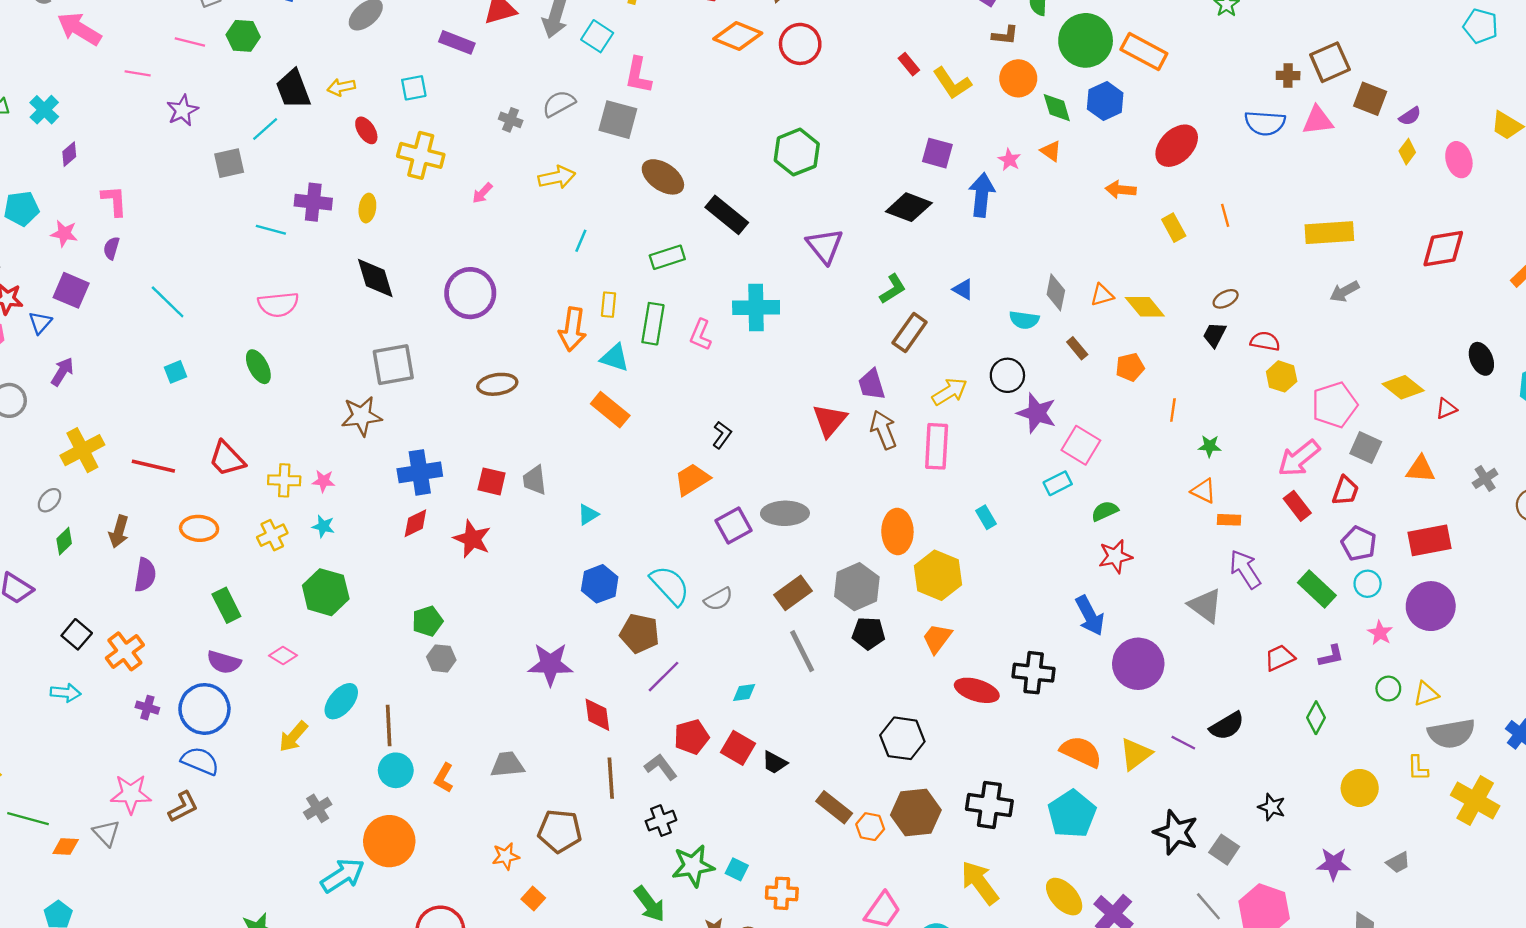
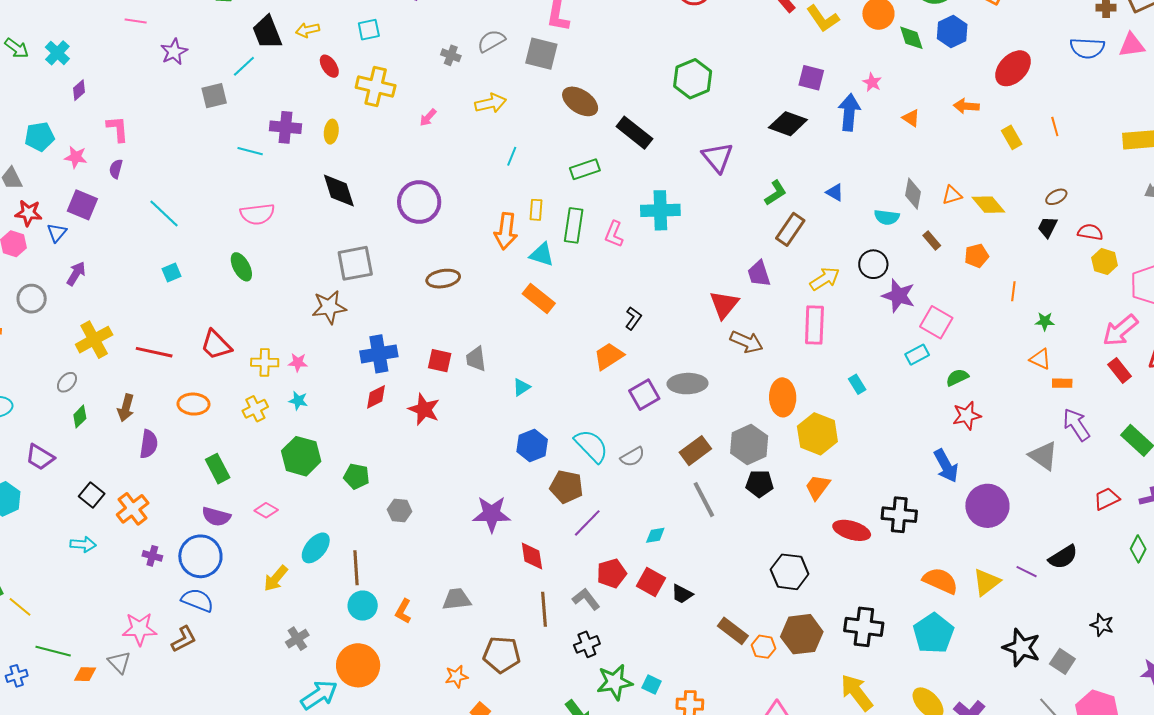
orange triangle: (1051, 151) -> (911, 118), moved
brown arrow: (883, 430) -> (747, 342), moved, turned 136
green pentagon: (427, 621) -> (357, 476), moved, turned 30

